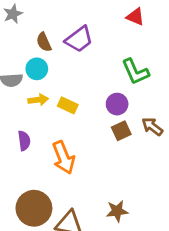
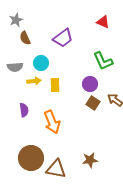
brown semicircle: (44, 42) -> (25, 38), moved
cyan circle: (37, 69) -> (41, 63), moved
yellow rectangle: (68, 105) -> (55, 85), turned 64
brown square: (121, 131) -> (93, 103), turned -32

